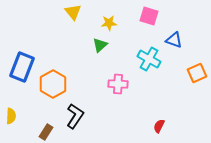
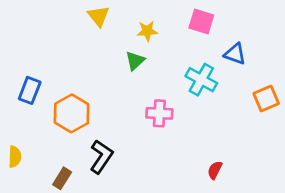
blue rectangle: (22, 67) -> (30, 90), size x0.7

